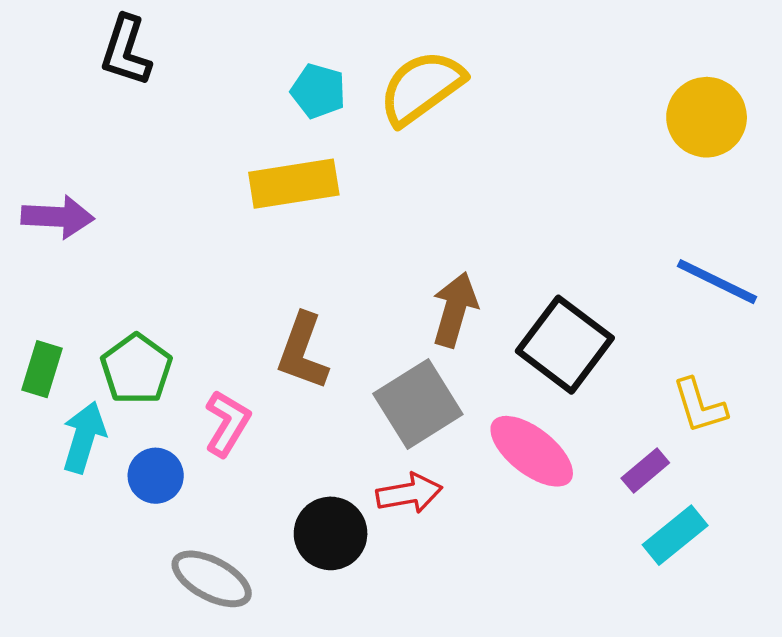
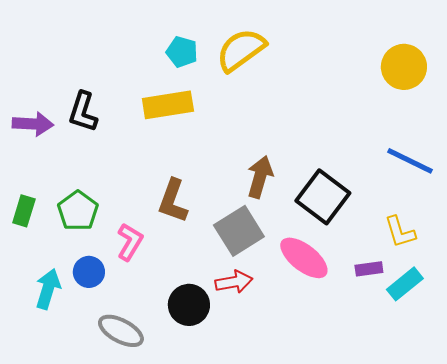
black L-shape: (126, 51) -> (83, 112), moved
cyan arrow: (84, 437) -> (48, 289), moved
purple rectangle: (645, 470) -> (369, 269), turned 32
cyan rectangle: (675, 535) -> (405, 284), moved

